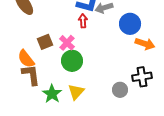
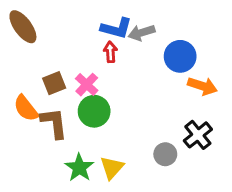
brown L-shape: (31, 75) -> (54, 123), moved
black cross: (142, 77) -> (198, 135), turned -30
yellow triangle: (76, 92) -> (112, 168), moved
green star: (52, 94) -> (79, 168), moved

